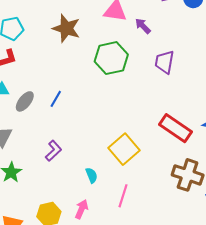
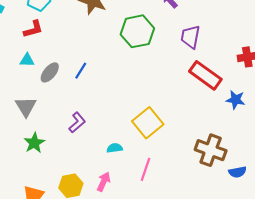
red rectangle: (175, 128) -> (205, 75), moved
cyan semicircle: (92, 175) -> (115, 148), turned -77

